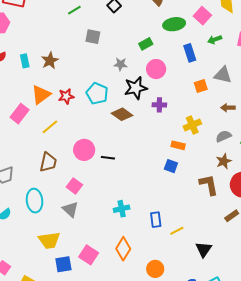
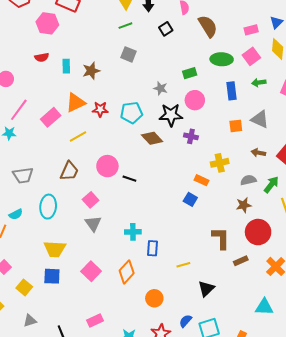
gray square: (93, 37) -> (128, 54), moved
cyan pentagon: (97, 93) -> (131, 113), turned 30
brown L-shape: (209, 185) -> (221, 238), moved
gray triangle: (70, 209) -> (93, 224), moved
blue rectangle: (156, 220) -> (153, 248), moved
blue square: (63, 264) -> (52, 276), moved

